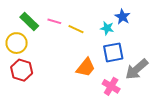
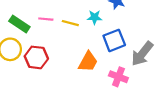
cyan star: (107, 28) -> (94, 17), moved
red hexagon: (22, 70) -> (36, 57), moved

